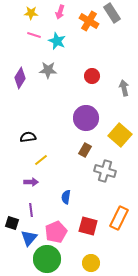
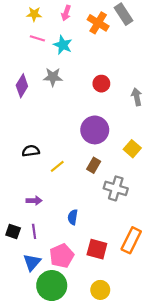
yellow square: (120, 135) -> (132, 149), size x0.7
yellow line: (41, 160) -> (57, 166), moved
black square: (12, 223) -> (13, 231), moved

